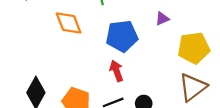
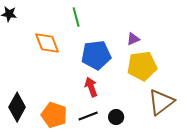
yellow pentagon: (194, 48) -> (142, 66), moved

